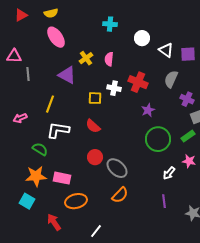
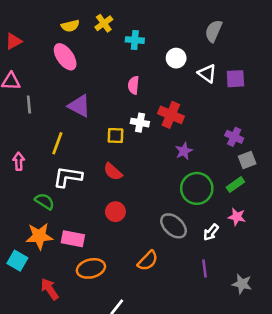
yellow semicircle: (51, 13) -> (70, 26), moved
red triangle: (21, 15) -> (13, 41), moved
yellow cross: (86, 58) -> (104, 23), moved
gray semicircle: (171, 79) -> (214, 31), moved
pink arrow: (20, 118) -> (19, 161), turned 112
gray ellipse: (117, 168) -> (174, 226), moved
cyan square: (27, 201) -> (17, 261), moved
red arrow: (54, 222) -> (50, 289), moved

